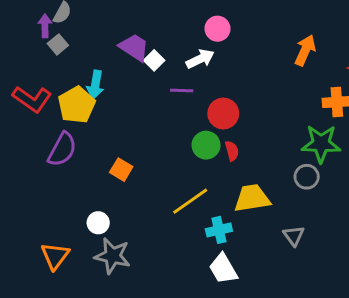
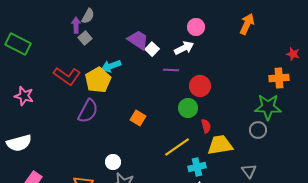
orange arrow: (305, 50) -> (247, 24), moved
cyan arrow: (95, 85) -> (111, 66), turned 60
red semicircle: (232, 151) -> (206, 126), moved
orange square: (121, 170) -> (138, 118), moved

